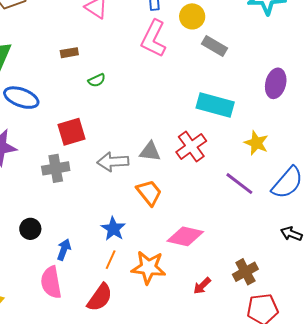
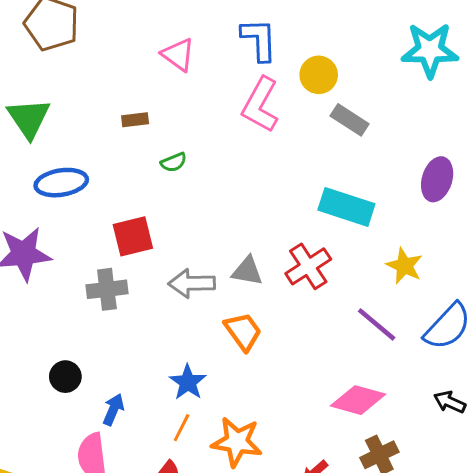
blue ellipse: (21, 98) -> (61, 183), turned -32
pink diamond: (185, 236) -> (358, 400), moved

